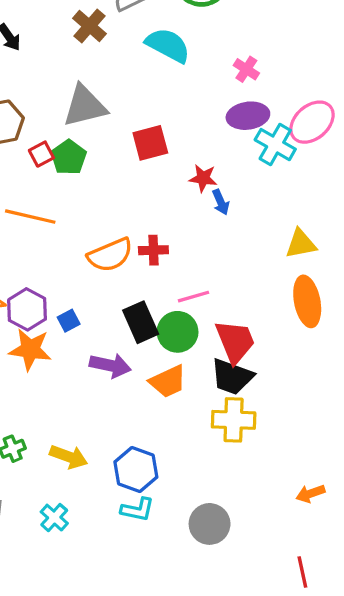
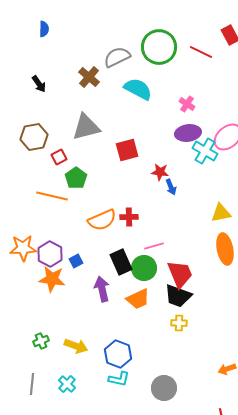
green pentagon: (69, 157) -> (76, 178), moved
purple arrow: (110, 365) -> (102, 289), turned -115
yellow cross: (234, 420) -> (179, 323), size x0.6

